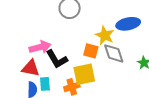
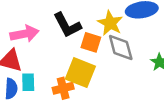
black L-shape: (57, 59) -> (67, 25), moved
yellow square: (84, 74) -> (80, 73), turned 30

